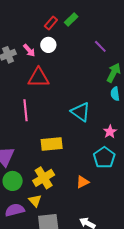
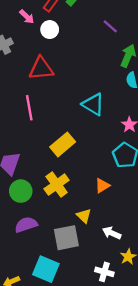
pink arrow: (29, 50) -> (27, 17), moved
yellow rectangle: (52, 144) -> (63, 144), turned -30
yellow triangle: (35, 201) -> (84, 216), moved

